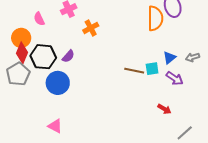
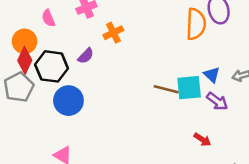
purple semicircle: (68, 56) -> (86, 56), moved
blue triangle: (169, 58) -> (212, 75), turned -40
cyan square: (152, 69) -> (189, 88), size x1.5

